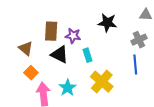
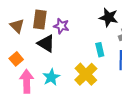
black star: (107, 23) -> (109, 17), moved
brown triangle: (26, 48) -> (17, 26), moved
cyan rectangle: (87, 55) -> (100, 50), moved

